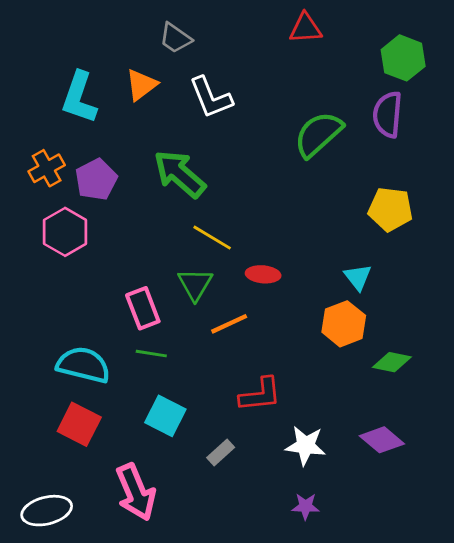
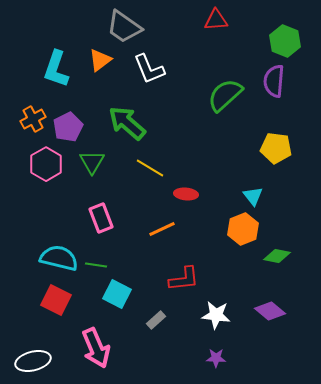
gray trapezoid: (175, 38) -> (124, 27), size x1.5
green triangle: (195, 284) -> (92, 162), moved
green line: (151, 354) -> (96, 265), moved

